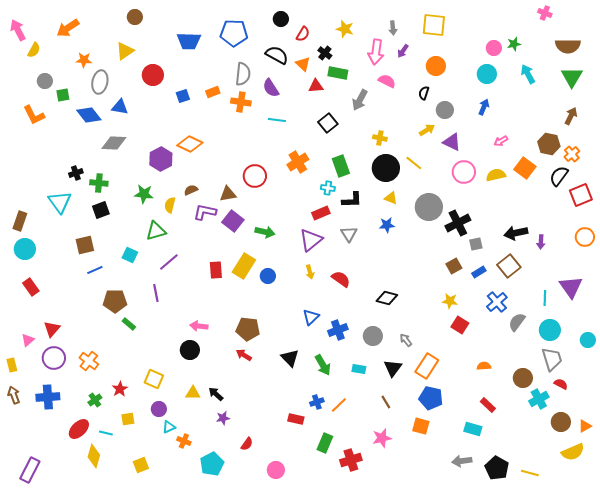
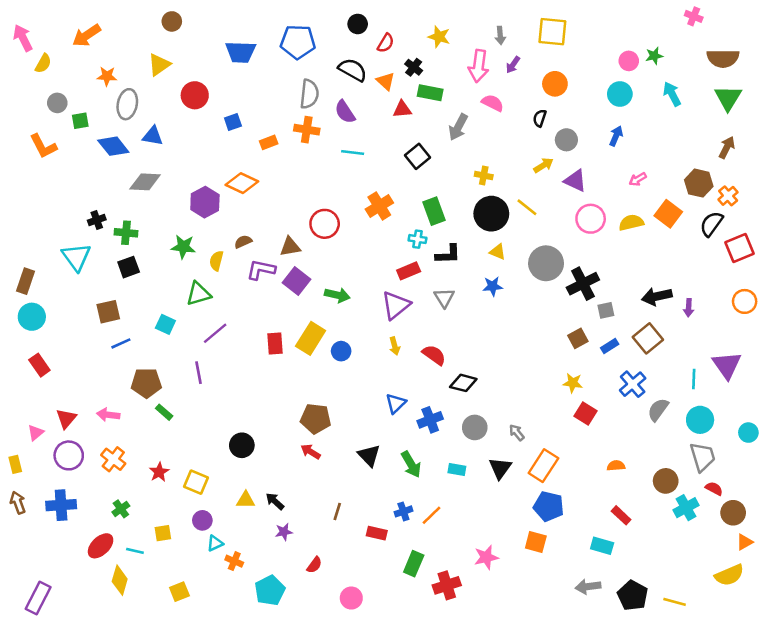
orange rectangle: (213, 92) -> (269, 142), moved
black diamond: (387, 298) -> (463, 383), moved
pink arrow: (199, 326) -> (108, 415), moved
red star: (120, 389) -> (159, 472), moved
brown line: (386, 402) -> (337, 511), moved, turned 48
brown circle: (561, 422) -> (733, 513), moved

